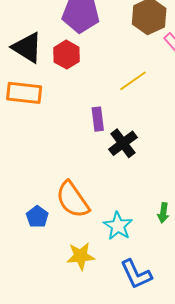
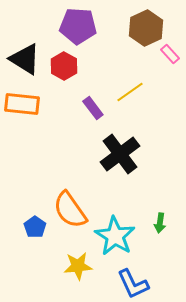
purple rectangle: (98, 119) -> (93, 108), moved, turned -30
black cross: (123, 143) -> (120, 154), size x1.4
cyan star: (118, 226) -> (115, 236), size x1.4

